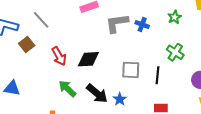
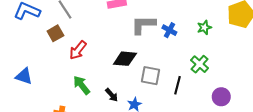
brown square: (27, 44) -> (55, 33), moved
red arrow: (59, 56) -> (78, 50), turned 60
black diamond: (88, 59) -> (125, 59), moved
black arrow: (97, 94) -> (112, 95), size x0.6

